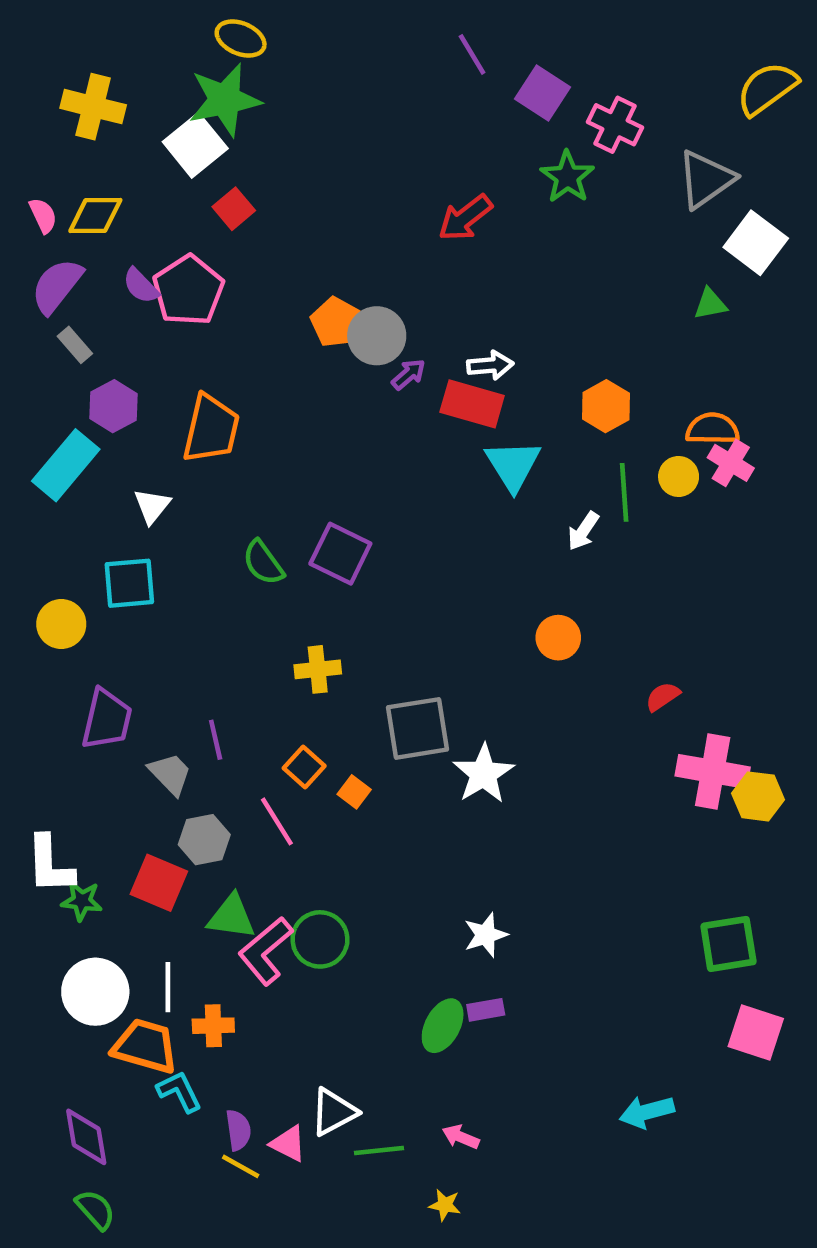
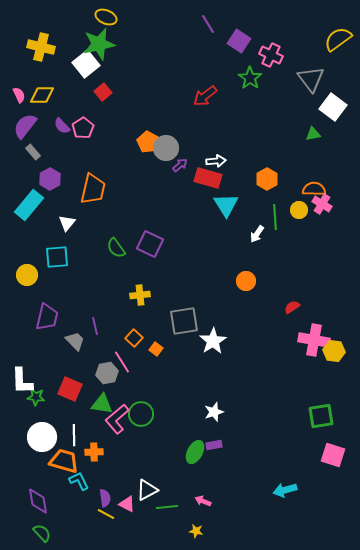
gray triangle: (706, 179) -> (311, 79), turned -32
pink pentagon: (188, 290) -> (83, 128), size x0.7
gray hexagon: (204, 840) -> (107, 373), moved

